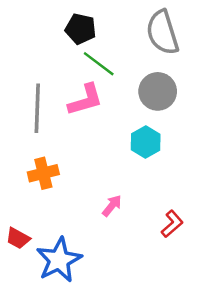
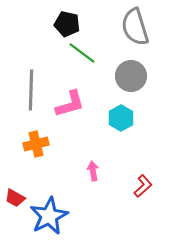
pink L-shape: (85, 100) -> (70, 104), moved
pink arrow: (112, 206) -> (93, 171), turned -48

